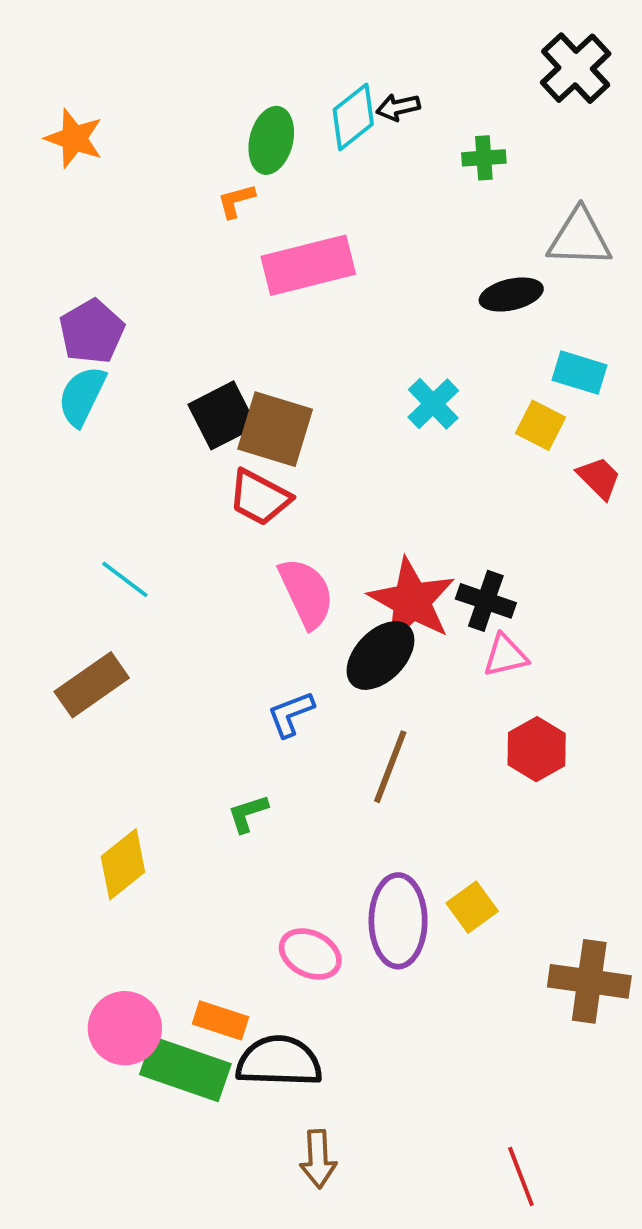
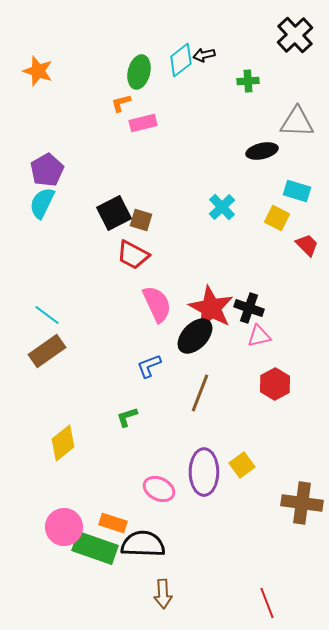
pink rectangle: (308, 265) -> (143, 123), moved, size x0.6
brown square: (275, 429) -> (141, 220), size x0.6
cyan line: (125, 579) -> (47, 315), moved

